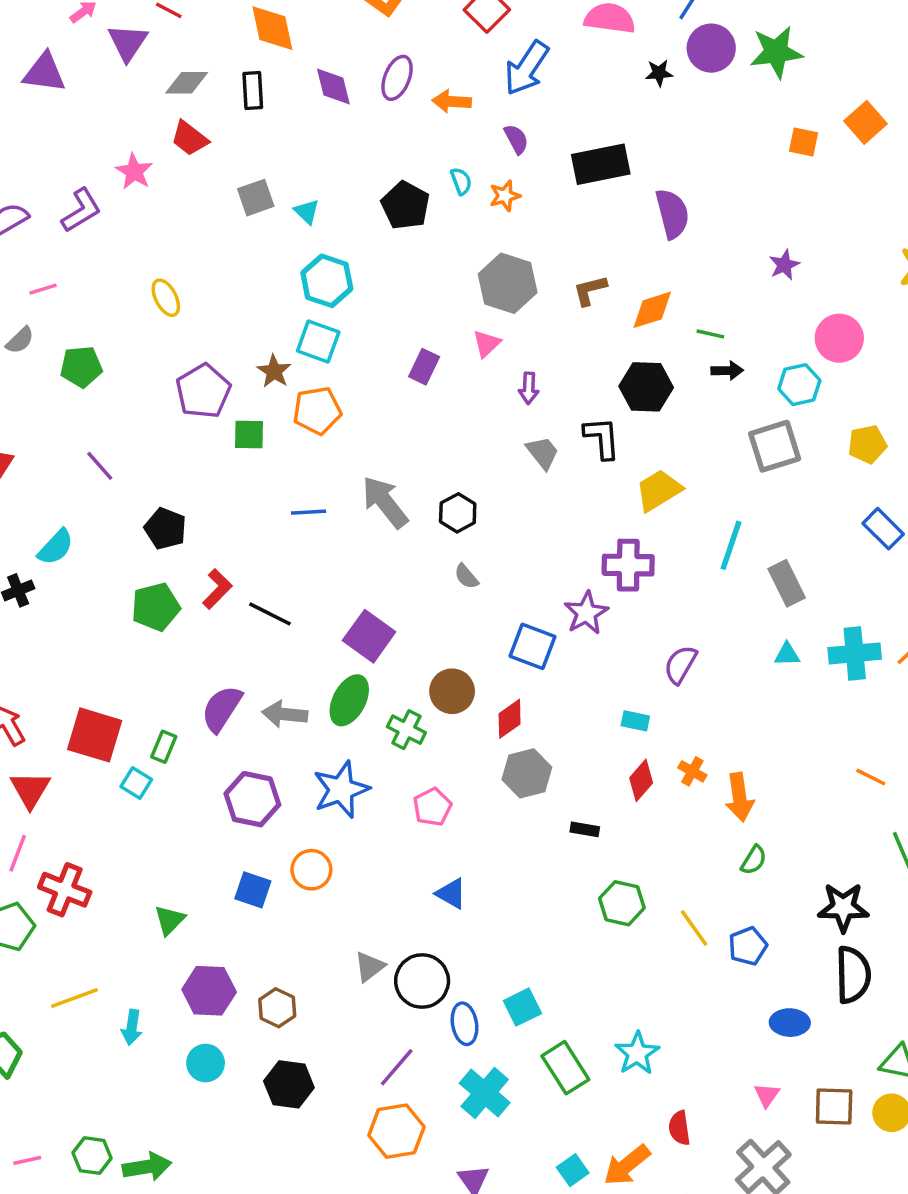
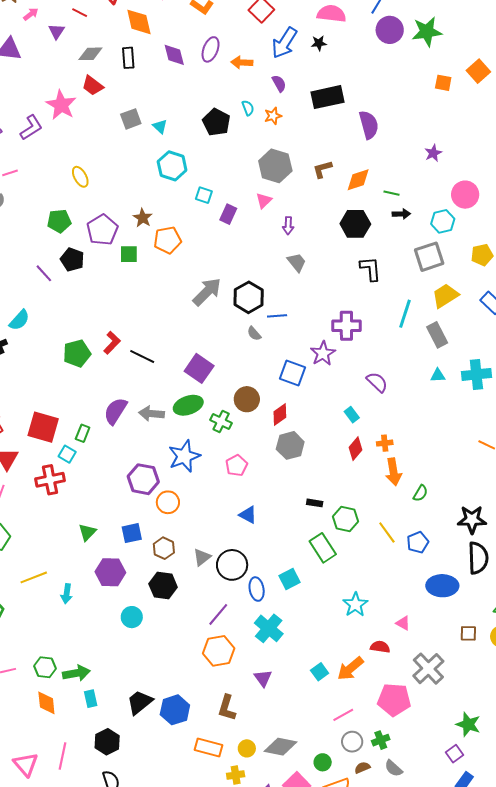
purple triangle: (128, 42) -> (56, 31), size x0.7
black star: (659, 73) -> (319, 43), moved
pink star: (134, 171) -> (61, 105), size x1.4
cyan square: (318, 342) -> (204, 195), moved, size x0.7
green pentagon: (81, 367) -> (59, 221), moved
black L-shape: (602, 438) -> (371, 269), moved
yellow trapezoid: (659, 490) -> (445, 296), moved
gray arrow: (385, 502) -> (207, 292), turned 84
blue line: (309, 512) -> (277, 316), moved
black hexagon: (458, 513) -> (249, 297), size x1.4
black pentagon: (165, 529) -> (72, 260), moved
purple semicircle: (680, 665) -> (377, 382), turned 105
green ellipse: (349, 700) -> (188, 405), turned 44
cyan rectangle: (635, 721) -> (352, 415), turned 42
orange cross: (692, 771) -> (385, 443), turned -35
orange arrow: (739, 797) -> (393, 472), moved
purple hexagon: (252, 799) -> (143, 479), moved
black rectangle: (585, 829) -> (315, 503), moved
red cross: (65, 890) -> (50, 480), moved, turned -32
blue square: (253, 890) -> (132, 533), moved, turned -30
brown hexagon: (277, 1008) -> (164, 548), moved
blue ellipse: (790, 1023) -> (442, 586), size x1.4
cyan circle: (206, 1063) -> (132, 617), moved
green rectangle: (565, 1068) -> (323, 548), moved
black hexagon: (289, 1084) -> (163, 586), moved
pink triangle: (767, 1095) -> (403, 623), moved, turned -35
brown square: (834, 1106) -> (468, 633), size x0.7
red semicircle: (679, 1128) -> (380, 647), turned 108

